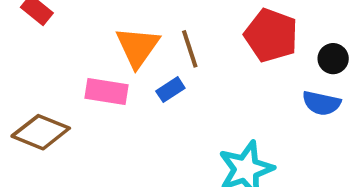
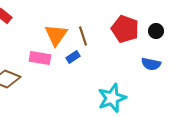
black circle: (333, 59) -> (156, 31), moved

